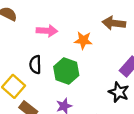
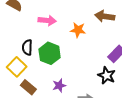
black semicircle: (35, 65) -> (27, 47), moved
green hexagon: (66, 71) -> (50, 53), moved

